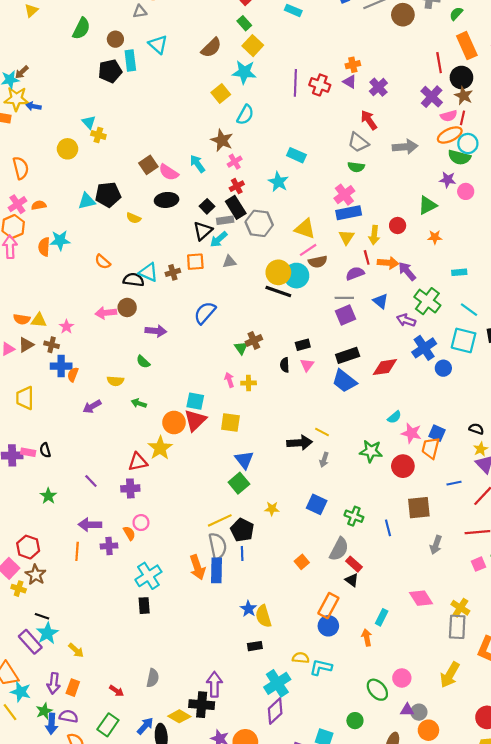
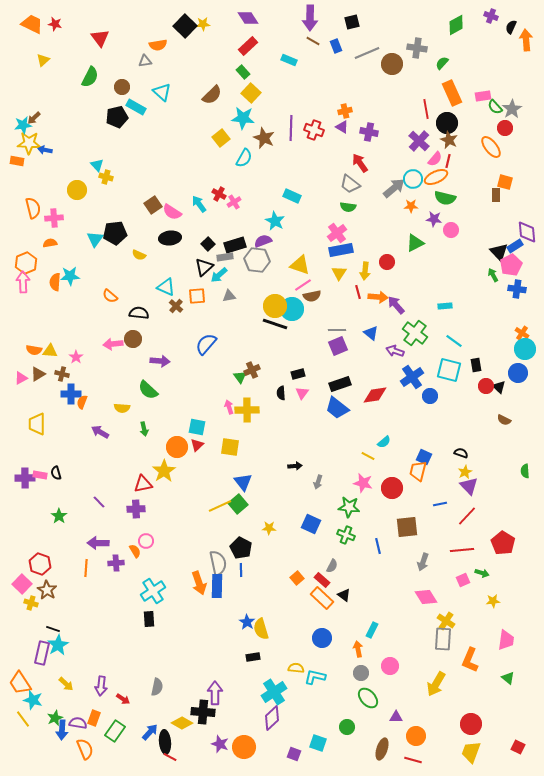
cyan rectangle: (130, 60) -> (136, 107), turned -54
purple cross: (378, 87) -> (369, 132), turned -36
pink semicircle: (449, 116) -> (435, 159), turned -35
brown star: (222, 140) -> (264, 138), moved
cyan circle: (468, 144) -> (413, 179), moved
gray arrow: (405, 147) -> (394, 188), turned -35
red cross: (237, 186) -> (219, 194), moved, turned -32
cyan triangle: (87, 201) -> (95, 239), turned -42
pink cross: (17, 204) -> (54, 218), moved, turned 30
black rectangle: (236, 207) -> (235, 245), turned -75
orange star: (435, 237) -> (411, 206), moved
cyan triangle: (148, 272) -> (166, 287), moved
brown cross: (173, 272) -> (176, 306), turned -32
purple semicircle: (355, 273) -> (263, 241), moved
green semicircle: (143, 362) -> (148, 390), size x1.5
yellow cross: (249, 383) -> (247, 410), size x1.6
green arrow: (139, 403) -> (144, 429), turned -120
purple arrow: (92, 406) -> (100, 432), turned 60
red triangle: (195, 420) -> (197, 445), size x0.6
yellow line: (322, 432) -> (368, 456), moved
pink star: (411, 433) -> (363, 483), moved
black arrow: (300, 443) -> (295, 466), size x0.6
green star: (371, 451) -> (349, 507), moved
yellow line: (220, 520) -> (220, 506), moved
gray semicircle: (339, 549) -> (332, 566), size x0.6
red rectangle: (354, 564) -> (322, 580), moved
pink diamond: (421, 598) -> (426, 597), moved
orange rectangle: (328, 606) -> (322, 598), moved, turned -75
purple rectangle: (30, 642) -> (42, 653), turned 55
yellow arrow: (76, 650) -> (66, 684), moved
pink circle: (402, 678) -> (390, 666), moved
purple arrow: (54, 683) -> (101, 686), moved
orange rectangle: (73, 688) -> (94, 718), moved
gray circle: (419, 712) -> (361, 673), moved

